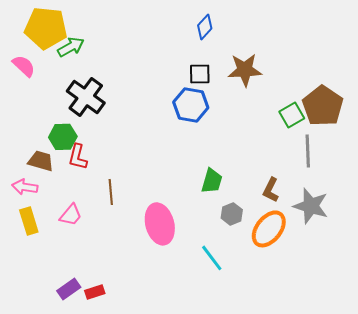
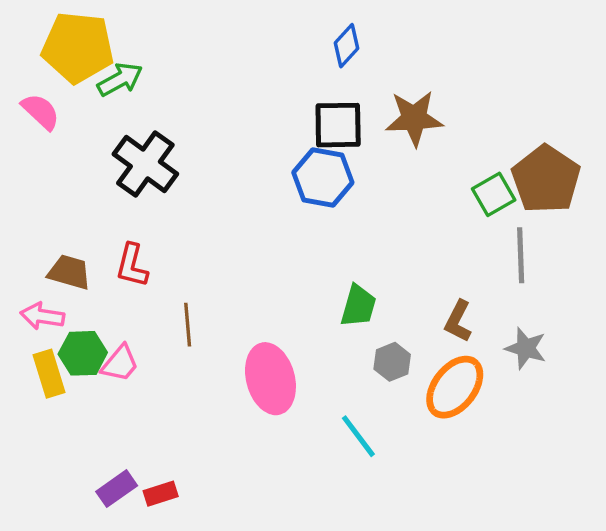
black square: (200, 74) -> (338, 125), size x1.4
green hexagon: (63, 137) -> (83, 353), moved
gray star: (311, 206) -> (526, 348), size x0.7

